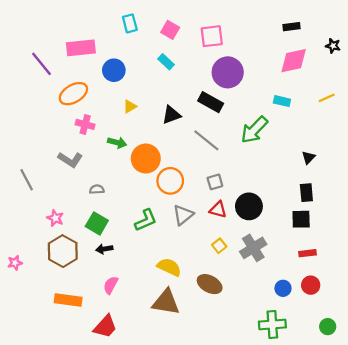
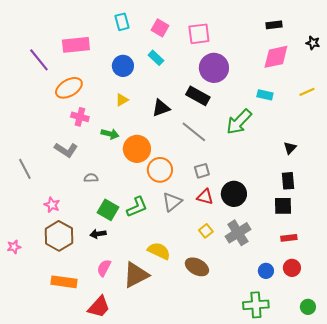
blue circle: (114, 70) -> (123, 66), moved
green square: (97, 223) -> (108, 210), moved
brown triangle: (166, 302) -> (136, 275), moved, turned -36

